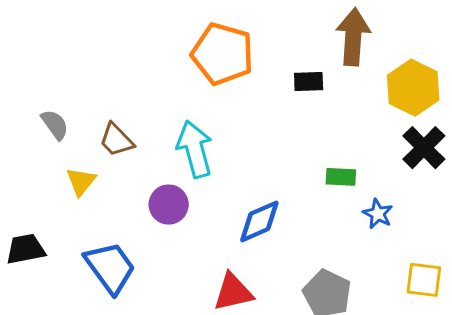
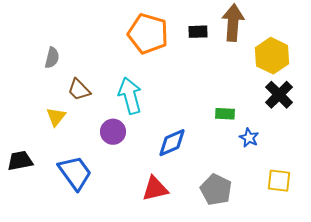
black rectangle: (309, 81) -> (198, 32), moved
gray semicircle: (55, 125) -> (52, 58), moved, turned 50

